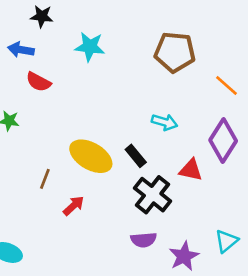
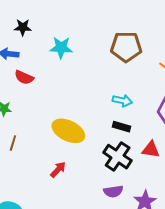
black rectangle: (136, 156) -> (121, 127), moved, turned -30
red triangle: (191, 170) -> (151, 150), moved
brown line: (45, 179) -> (13, 143), moved

